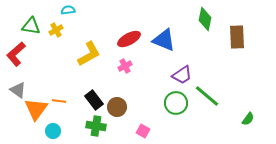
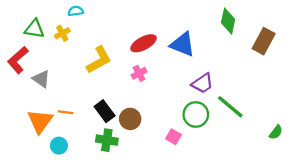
brown rectangle: (237, 37) -> (264, 41), turned 30
gray triangle: (18, 90) -> (41, 79), moved
pink square: (143, 131) -> (174, 137), moved

